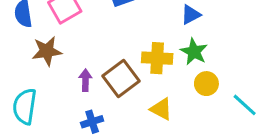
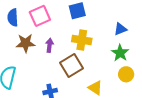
yellow cross: (157, 58) -> (82, 40), moved
purple arrow: (85, 80) -> (49, 45), moved

